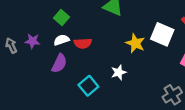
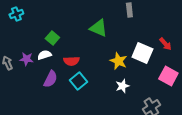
white semicircle: (62, 40) -> (44, 55), moved
white star: (119, 72) -> (122, 86), moved
cyan square: (88, 86) -> (78, 81), moved

